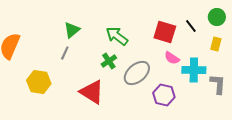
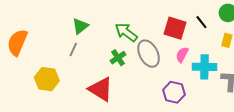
pink semicircle: (172, 58) -> (182, 55), turned 84
gray ellipse: (137, 73) -> (149, 54), moved, turned -76

